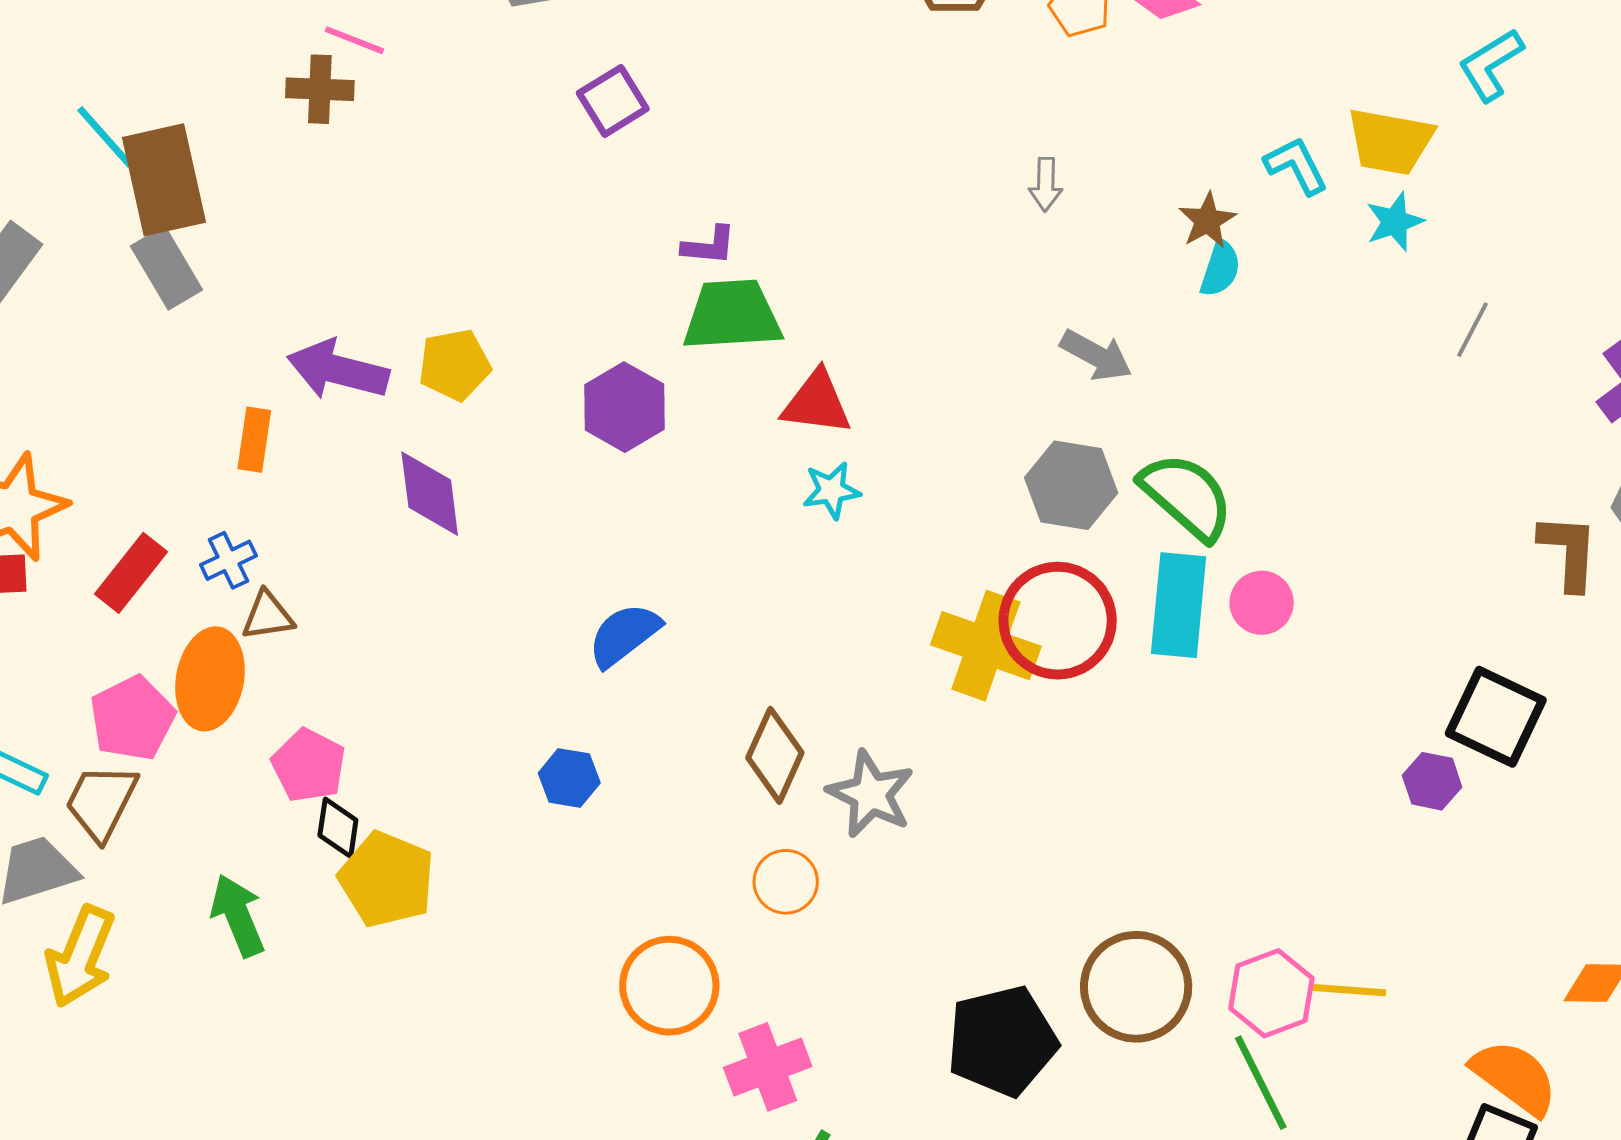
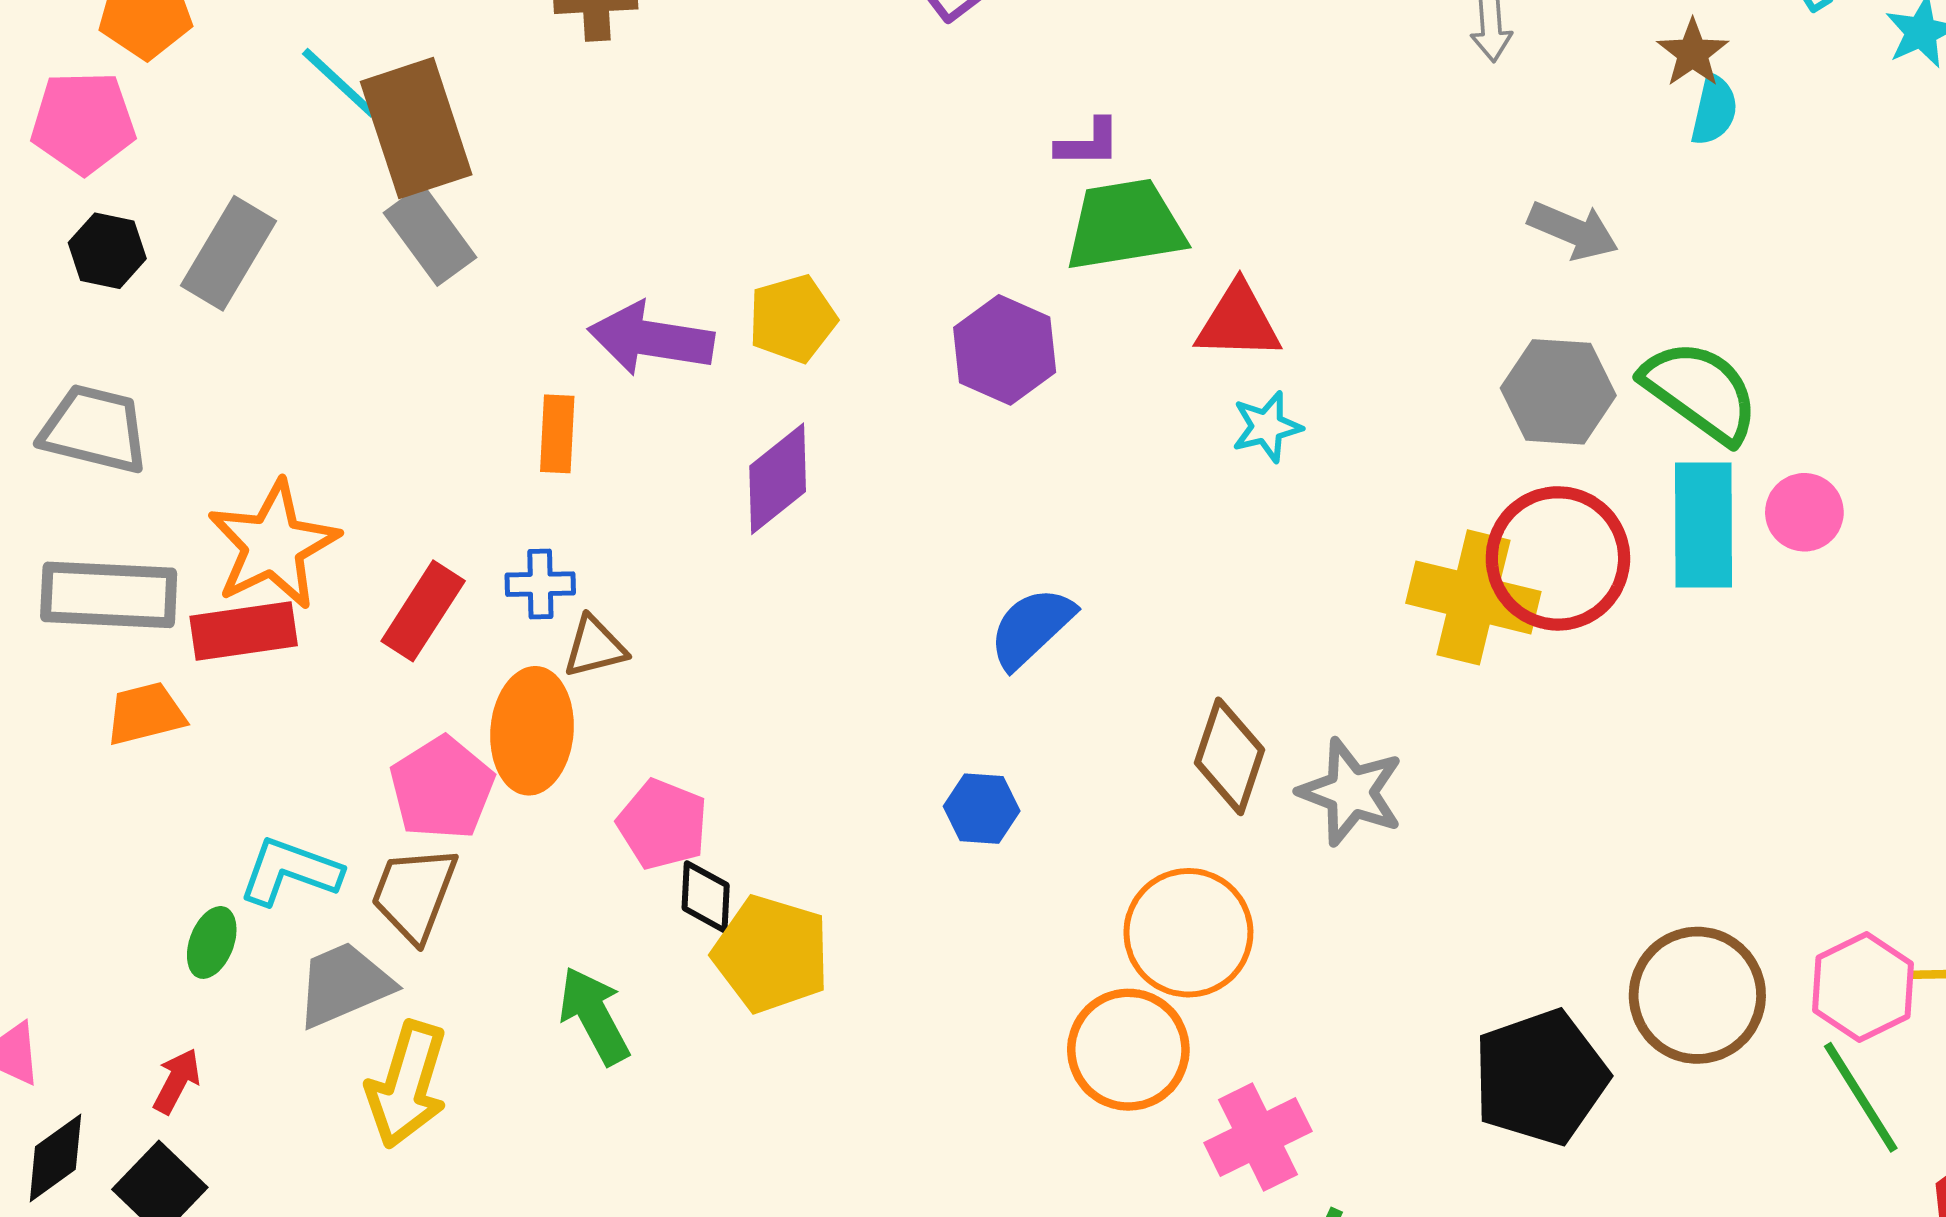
purple diamond: (430, 494) -> (778, 479), turned 64
blue cross: (228, 560) -> (540, 584), turned 30
orange circle: (786, 882) -> (1188, 933), moved, size x1.6

